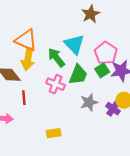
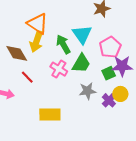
green square: (102, 70) -> (109, 73), moved
red line: (24, 98) -> (27, 77), turned -48
yellow rectangle: (54, 133) -> (50, 115), size x1.5

